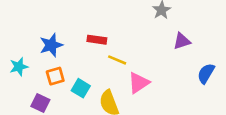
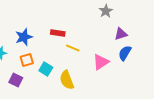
blue semicircle: (206, 73) -> (125, 53), moved
pink triangle: (139, 83) -> (101, 62), moved

